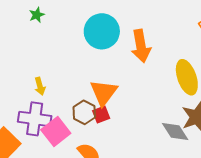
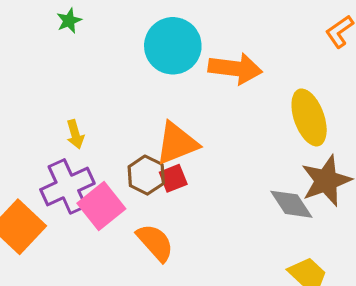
orange arrow: (141, 46) -> (235, 69), turned -72
orange triangle: (104, 93) -> (177, 143), turned 32
purple cross: (35, 119) -> (67, 186), turned -32

